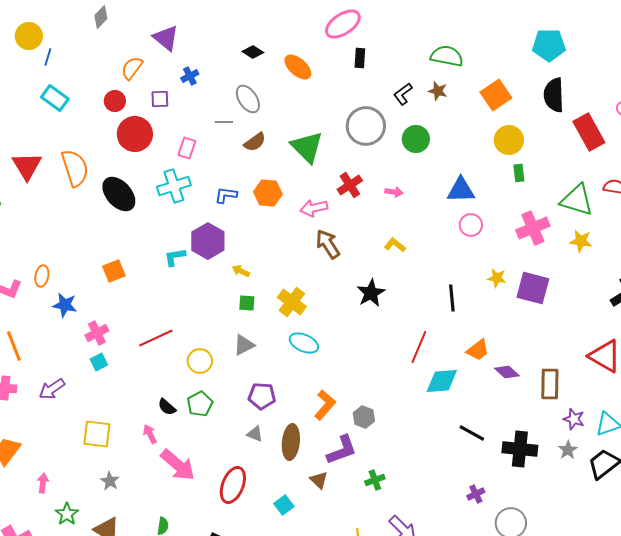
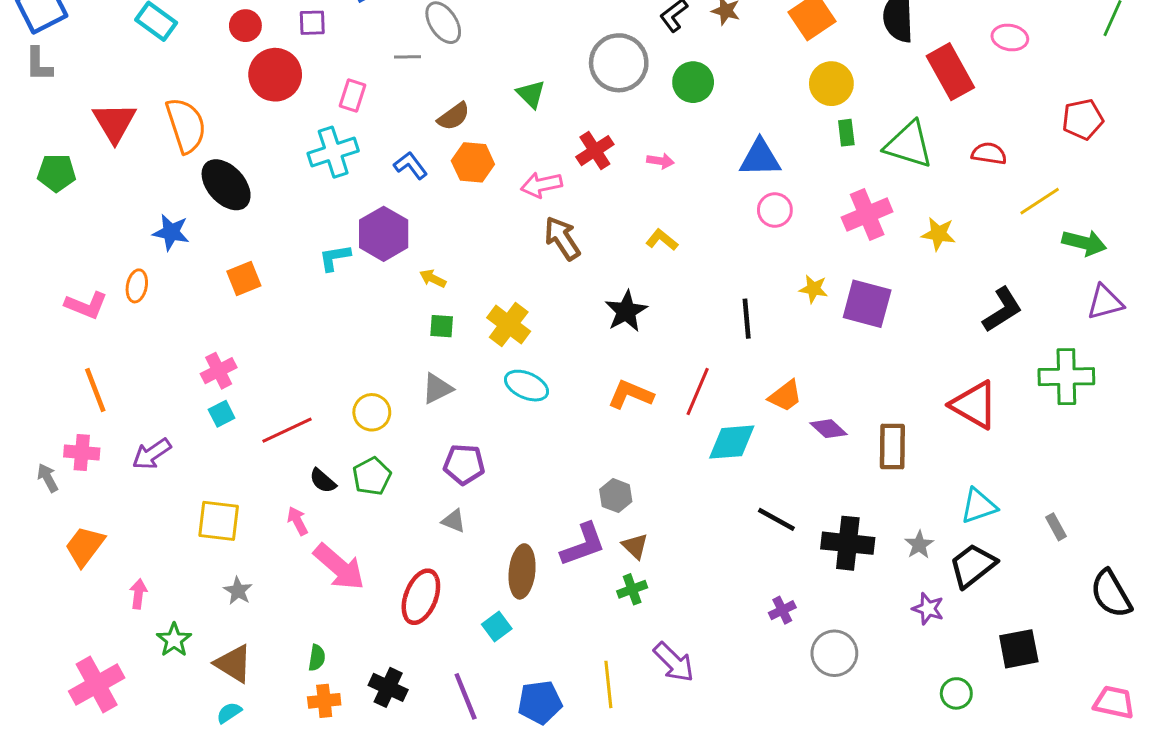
brown semicircle: (255, 142) -> (454, 116), moved
green triangle: (307, 147) -> (531, 94), size x0.6
black ellipse: (119, 194) -> (226, 185), moved
blue L-shape: (226, 195) -> (410, 165), turned 45
green triangle: (577, 200) -> (909, 145), moved
blue star: (65, 305) -> (171, 232), moved
red line: (156, 338) -> (287, 430), moved
orange L-shape: (325, 405) -> (631, 394), moved, turned -108
purple star: (574, 419) -> (928, 609), moved
brown ellipse: (291, 442) -> (522, 571), moved
brown triangle: (319, 480) -> (635, 546), moved

